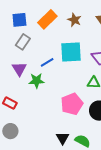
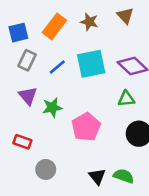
blue line: (47, 62) -> (57, 67), moved
pink pentagon: (72, 104) -> (86, 127), moved
gray circle: (10, 131) -> (46, 169), moved

